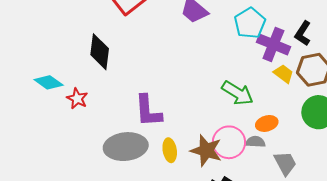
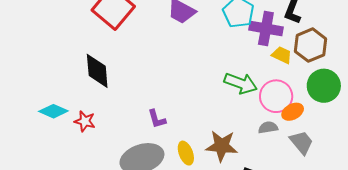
purple L-shape: (148, 111) -> (157, 119), size x0.6
orange ellipse: (267, 123) -> (293, 112), moved
pink circle: (229, 142) -> (276, 96), moved

